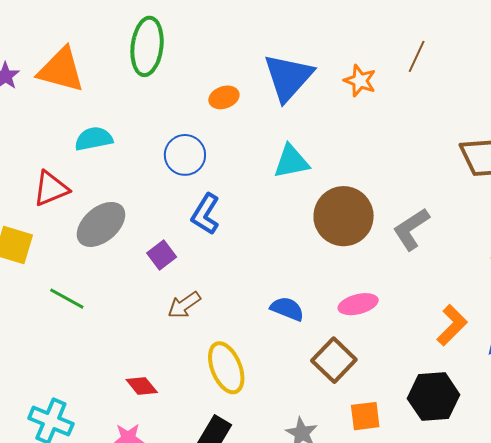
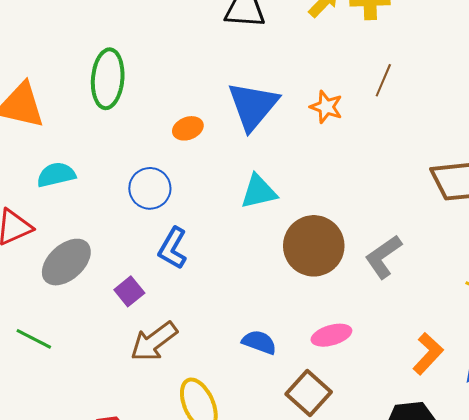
brown arrow: (184, 305) -> (154, 342), size x1.4

